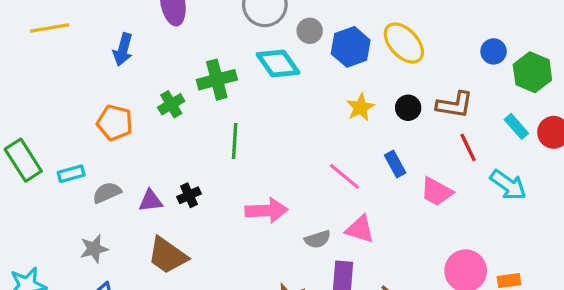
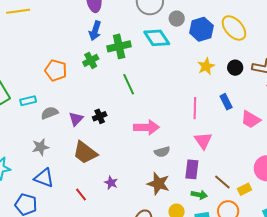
blue arrow: (123, 49) -> (95, 31), moved
green line: (235, 141) -> (129, 84), turned -30
pink line: (344, 176) -> (195, 108), turned 50
purple triangle: (151, 201) -> (76, 119), turned -42
pink triangle: (360, 229) -> (203, 141), turned 36
gray semicircle: (318, 239) -> (162, 152), moved

